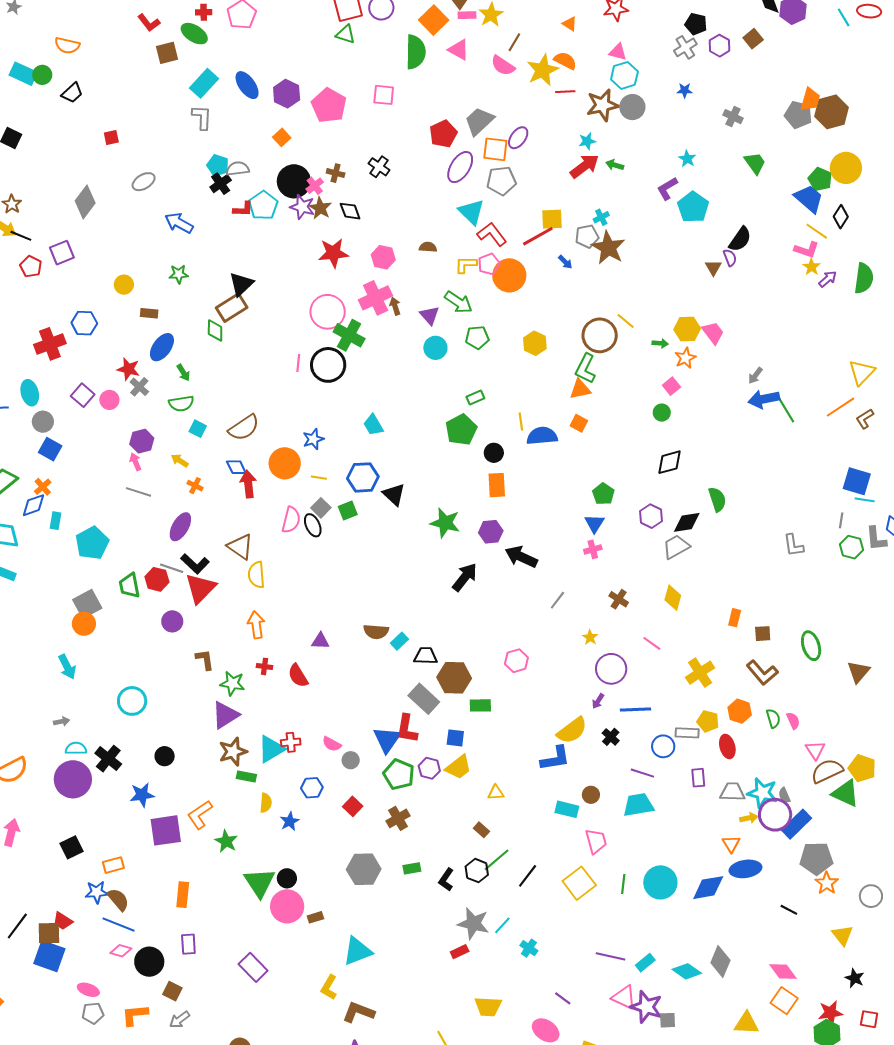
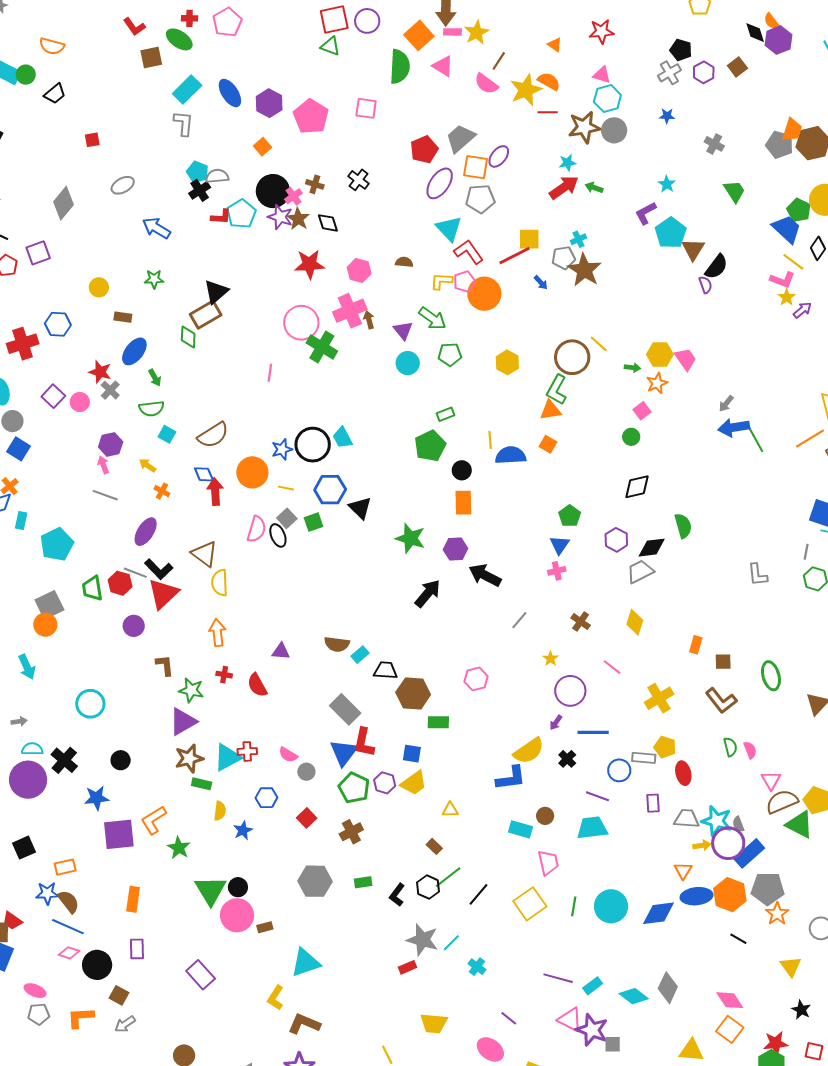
brown triangle: (713, 268) -> (693, 249), moved, size x1.4
black circle: (328, 365) -> (313, 445), moved
gray rectangle: (424, 699) -> (345, 709), moved
orange hexagon: (740, 711) -> (730, 895), moved, size x1.4

